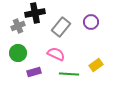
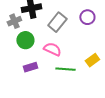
green circle: (18, 53) -> (25, 40), moved

